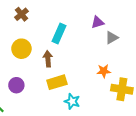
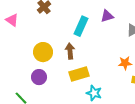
purple triangle: (98, 22) -> (107, 16), moved
yellow circle: (21, 49) -> (43, 52), moved

